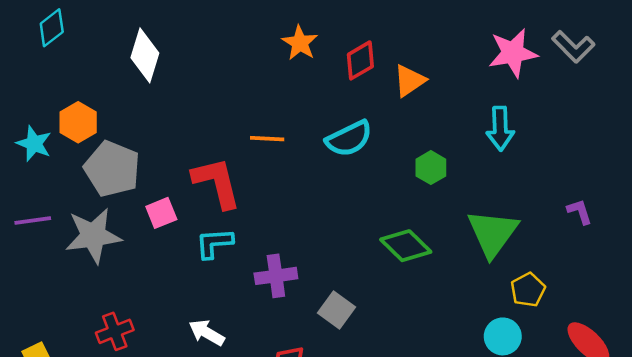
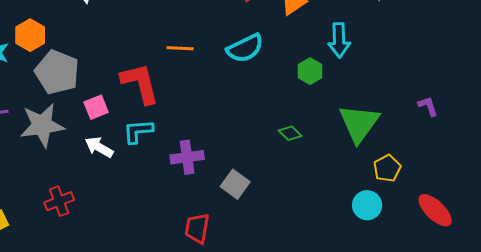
cyan arrow: (500, 129) -> (339, 40), moved
green diamond: (406, 246) -> (290, 133), size x0.6
white arrow: (207, 333) -> (99, 147), moved

